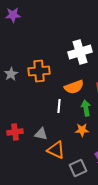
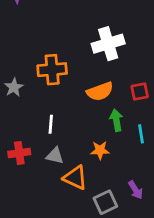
gray star: (11, 74) -> (14, 87), moved
white line: (59, 106) -> (51, 124), moved
orange star: (82, 130) -> (100, 150), moved

